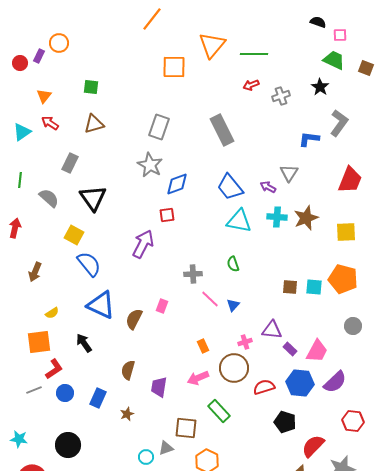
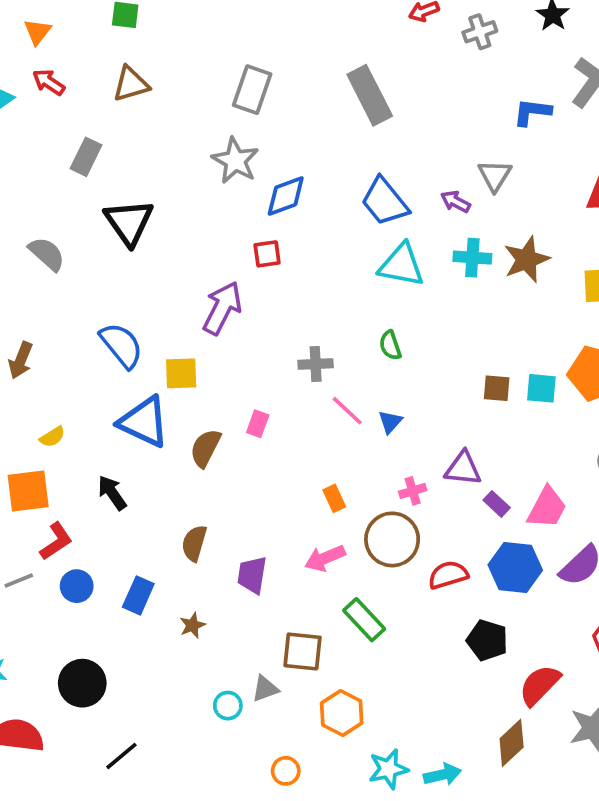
gray semicircle: (49, 198) -> (47, 254), moved
yellow square: (74, 235) -> (181, 373), moved, turned -30

